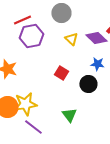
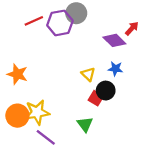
purple hexagon: (31, 36) -> (60, 23), moved
yellow triangle: (71, 39) -> (88, 74), moved
red square: (61, 73) -> (96, 98), moved

